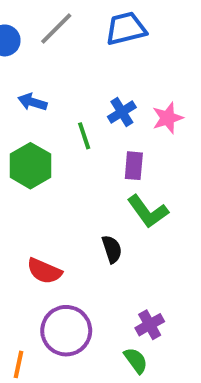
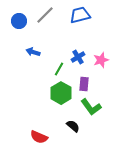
green line: (84, 136) -> (59, 69), turned 48
green hexagon: (30, 166) -> (61, 93), moved
black semicircle: (112, 249) -> (73, 126), turned -32

